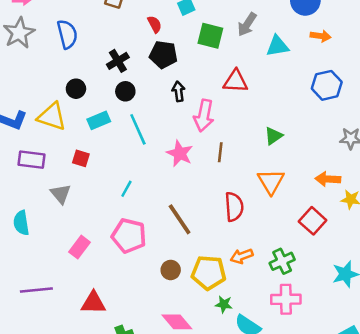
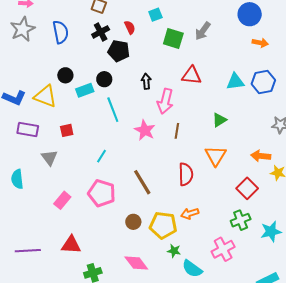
cyan triangle: (277, 46) -> (235, 82), moved
black pentagon: (163, 55) -> (119, 51), moved
black cross: (118, 61) -> (101, 32), moved
cyan rectangle: (99, 120) -> (85, 90), moved
red square: (81, 158) -> (67, 130), turned -32
green cross: (282, 261) -> (241, 220), moved
purple line: (36, 290) -> (28, 251), moved
pink cross: (286, 299) -> (223, 249), turned -30

